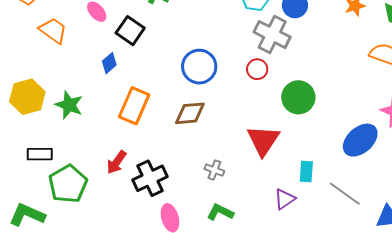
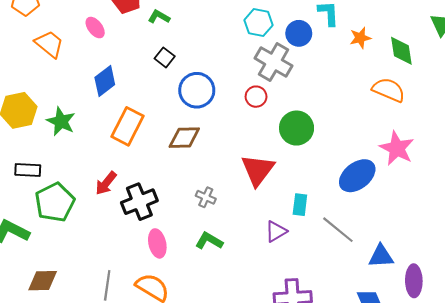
black square: (130, 31) -> (165, 57), moved, size x0.7
blue diamond: (109, 63) -> (105, 81), size x1.4

